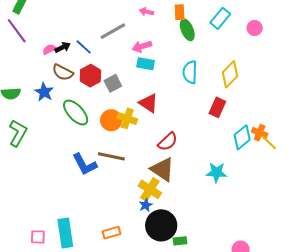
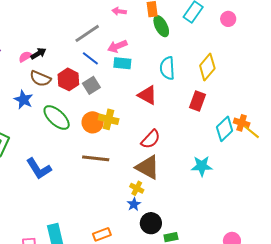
blue line: (84, 47) -> (90, 58), moved
red triangle: (149, 103) -> (147, 95), moved
blue L-shape: (85, 164) -> (39, 169), moved
yellow cross: (150, 189) -> (137, 188), size x0.6
black circle: (161, 225) -> (151, 223), size x0.7

